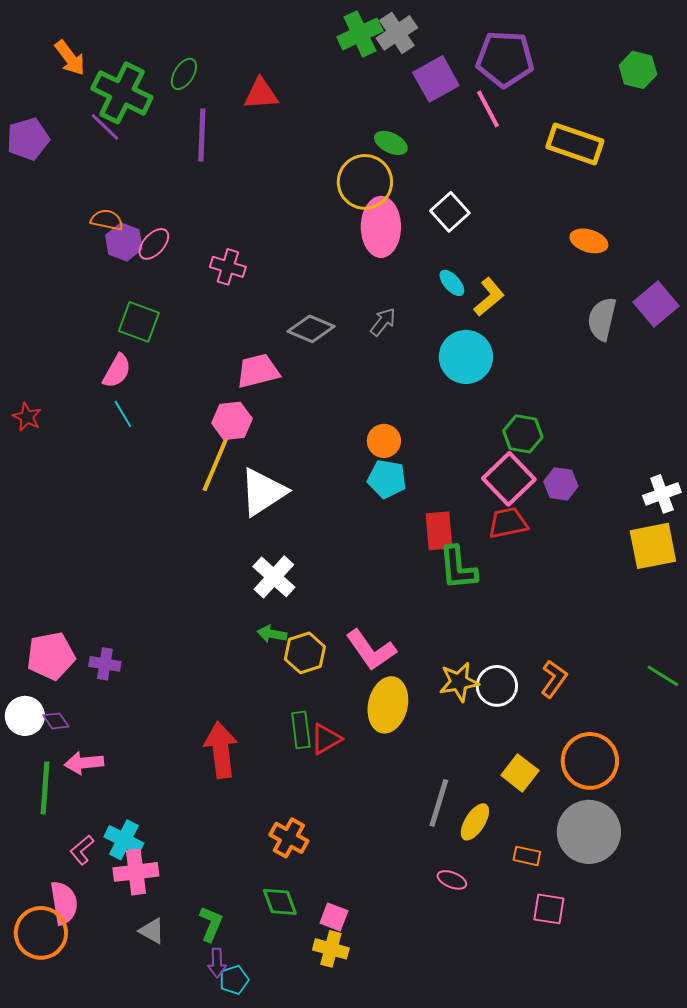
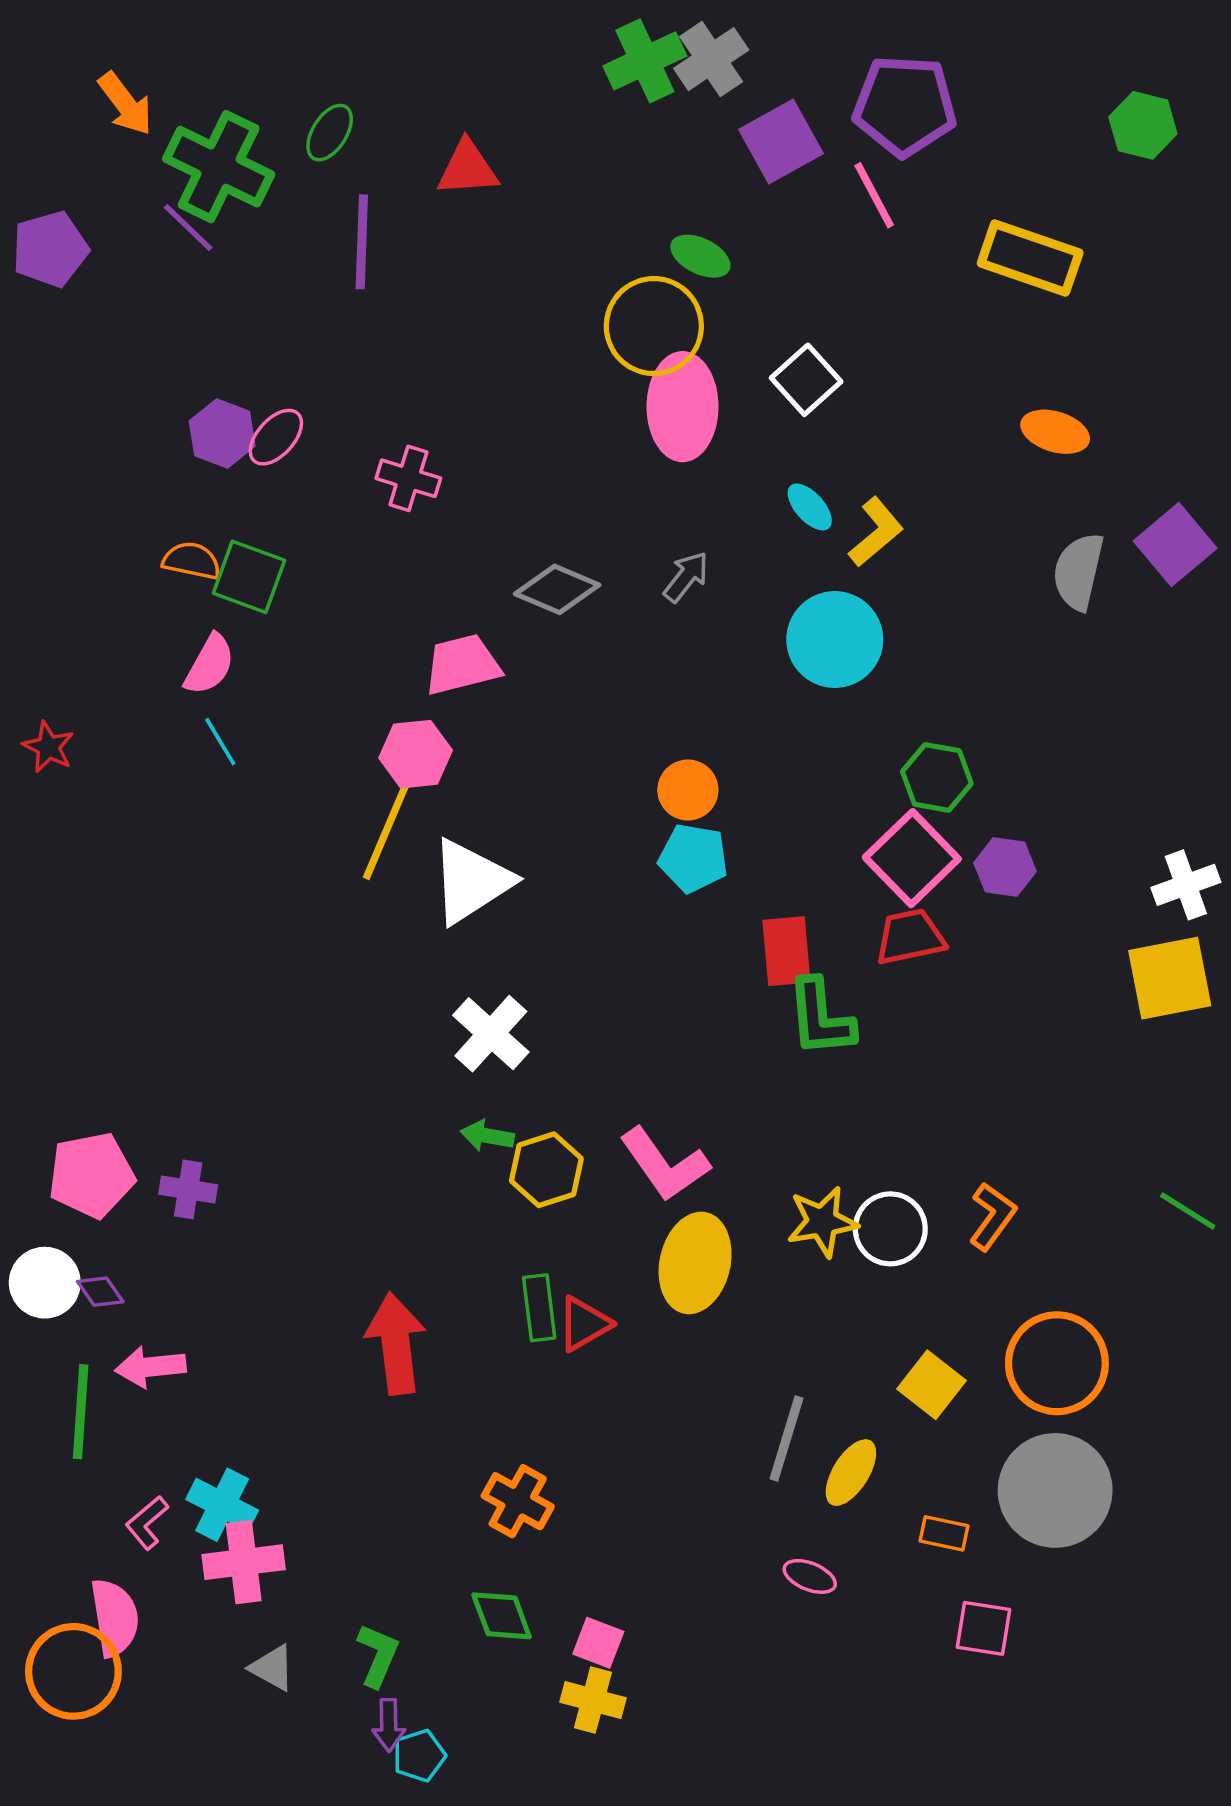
orange semicircle: (107, 220) -> (192, 561), moved

